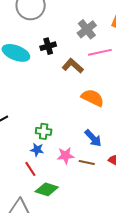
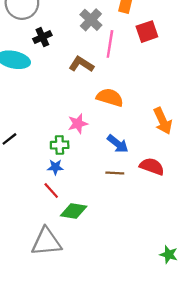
black cross: (48, 46) -> (42, 37), moved
pink line: (100, 52) -> (110, 44), turned -60
pink star: (65, 156) -> (78, 124), moved

